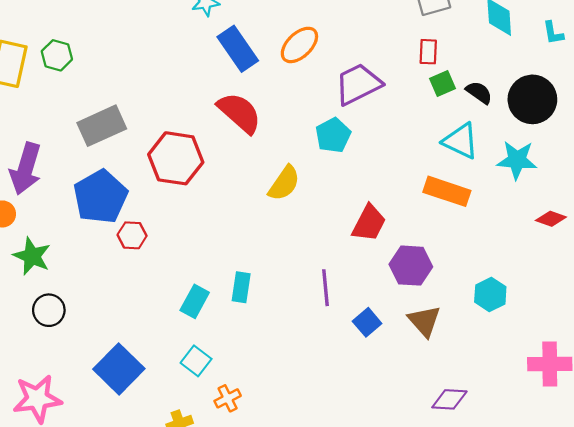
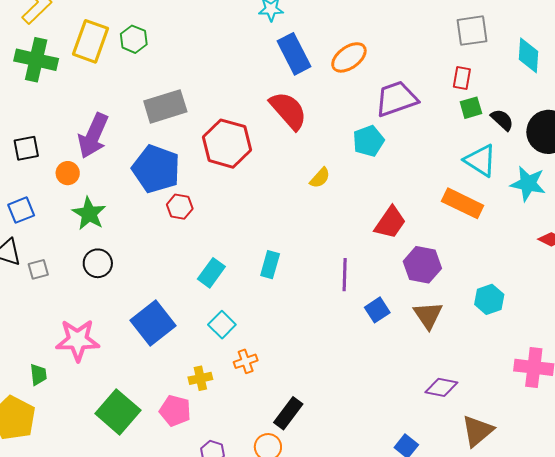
yellow semicircle: (284, 183) -> (320, 178), size x0.7
blue pentagon: (100, 197) -> (156, 169), turned -30
cyan rectangle: (195, 301) -> (211, 273), moved

